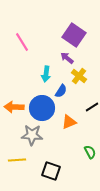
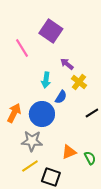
purple square: (74, 35) -> (51, 31), moved
orange arrow: (14, 107) -> (14, 113), turned 114
orange triangle: (69, 122) -> (69, 152), moved
yellow line: (17, 160) -> (30, 166), moved, turned -30

